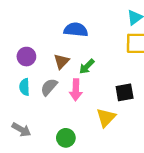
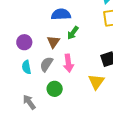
green arrow: (87, 66) -> (73, 33), moved
gray arrow: (21, 130) -> (29, 102), turned -147
green circle: (66, 138) -> (55, 89), moved

